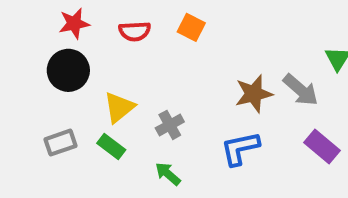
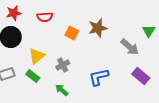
orange square: (191, 27) -> (72, 33), moved
brown star: (254, 94) -> (98, 28), moved

